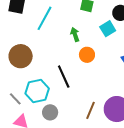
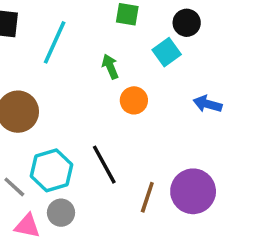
black line: (64, 77) -> (104, 165), moved
gray circle: (50, 112) -> (61, 213), moved

